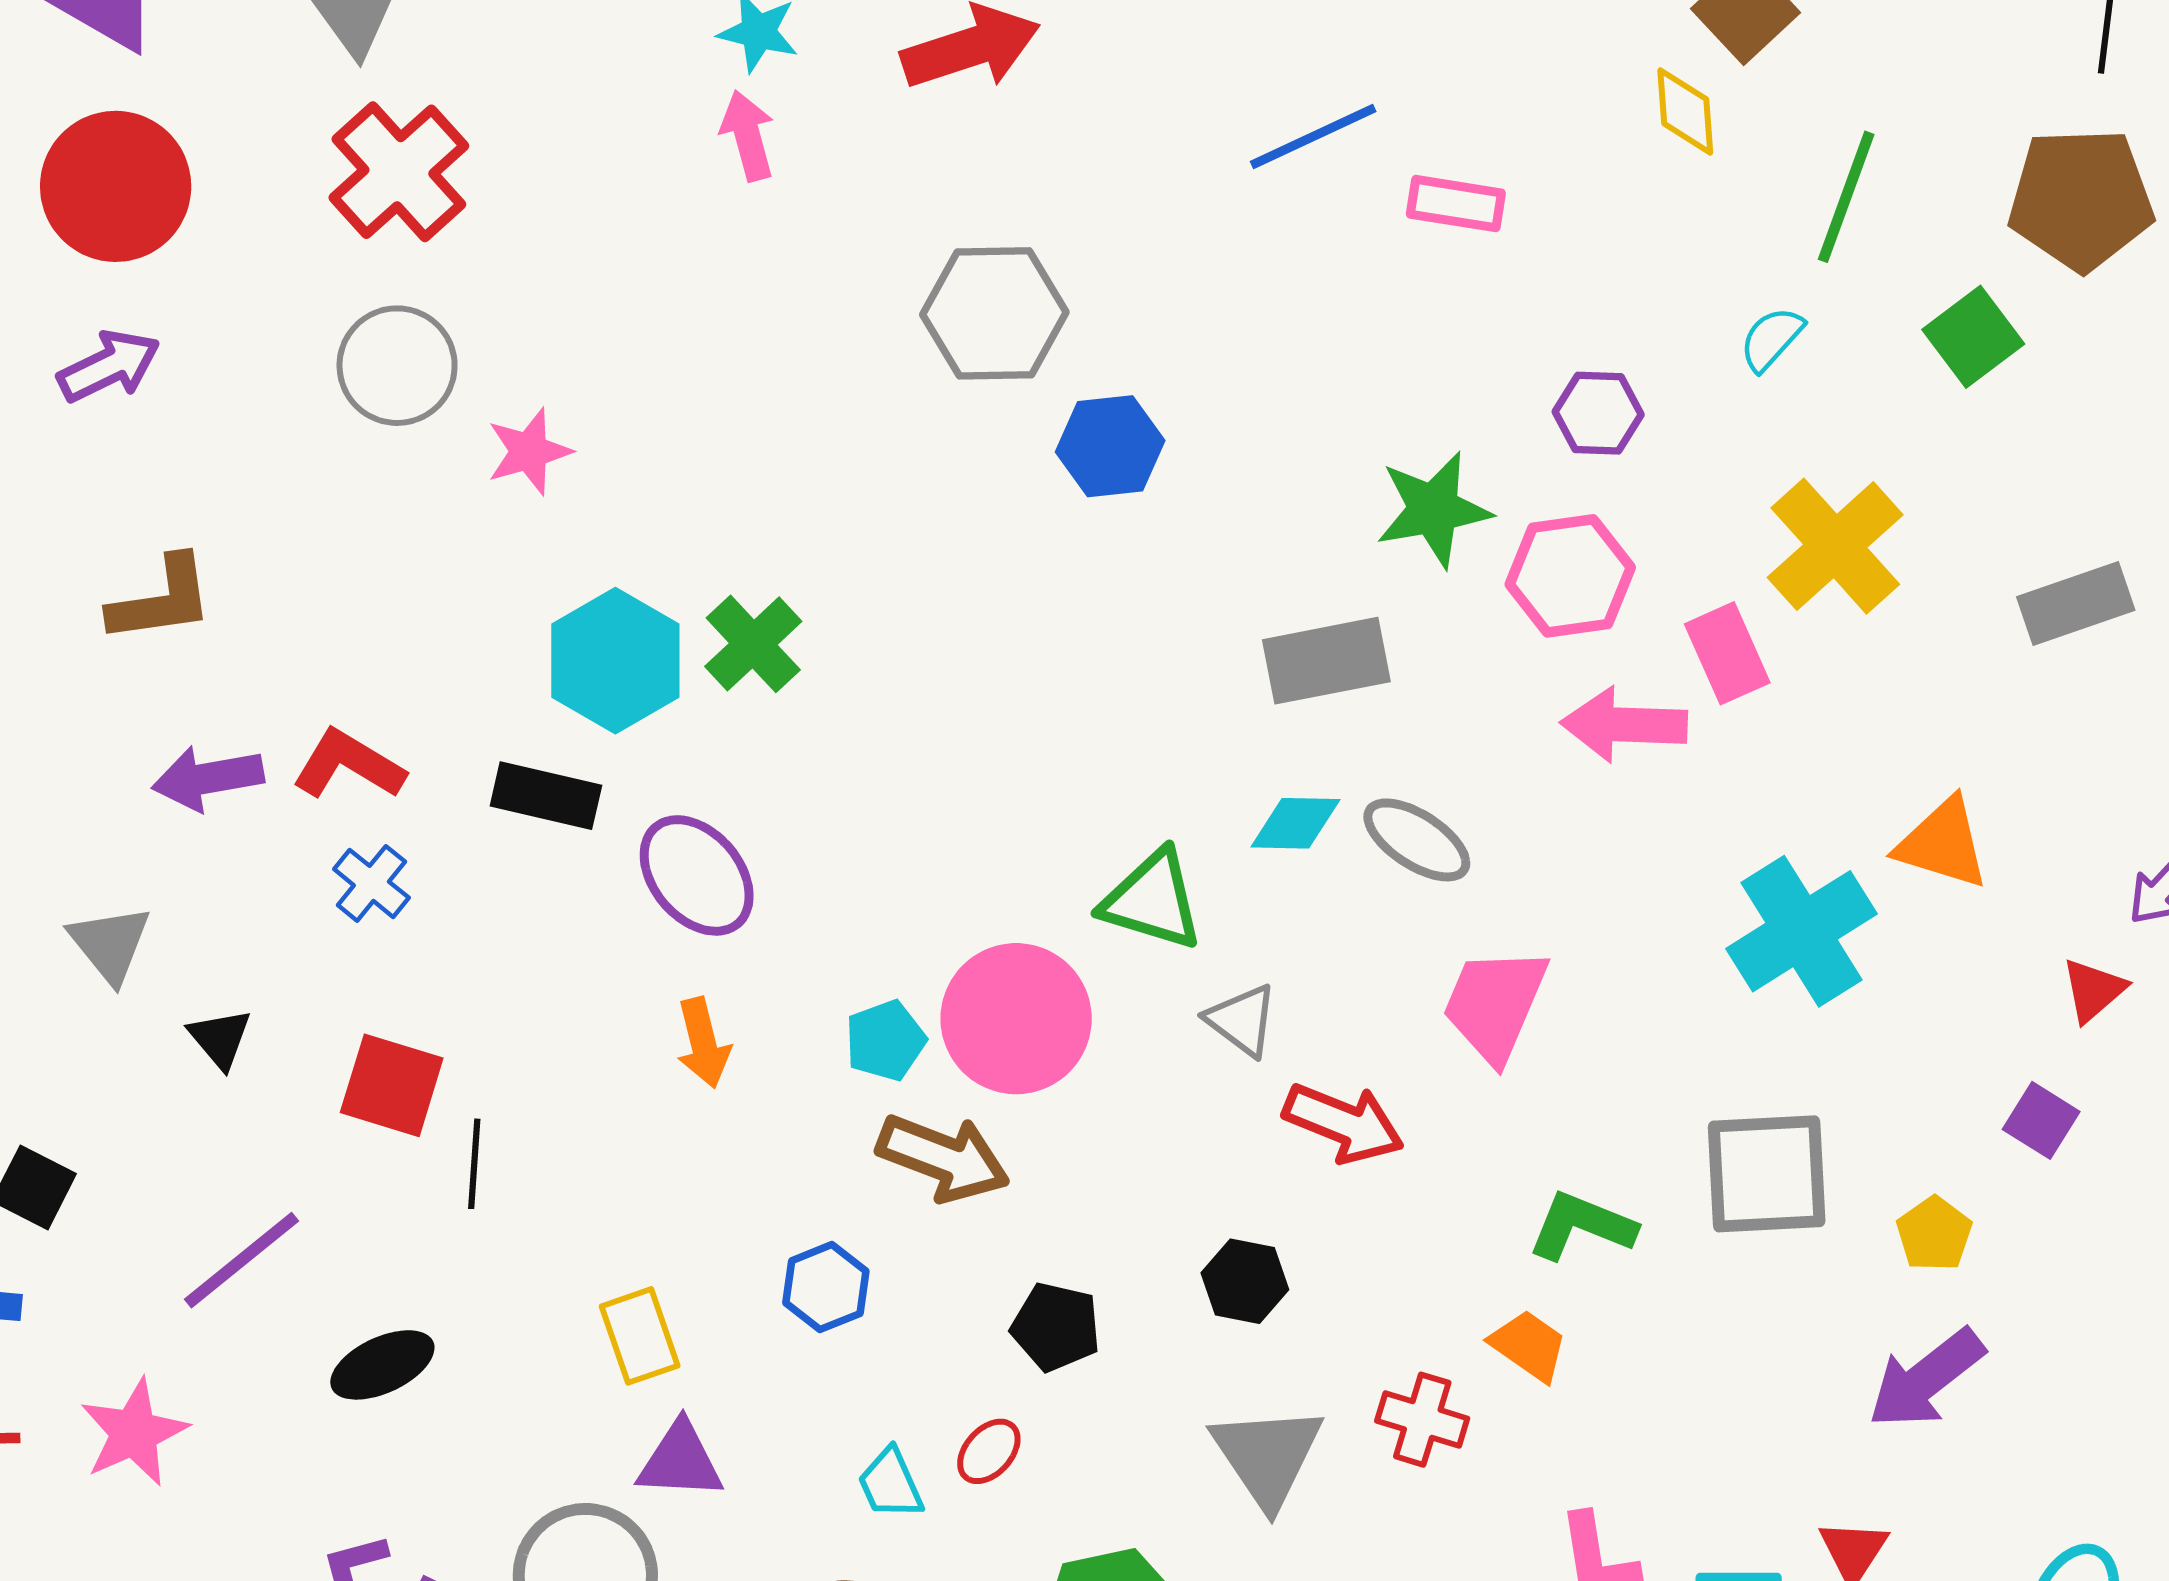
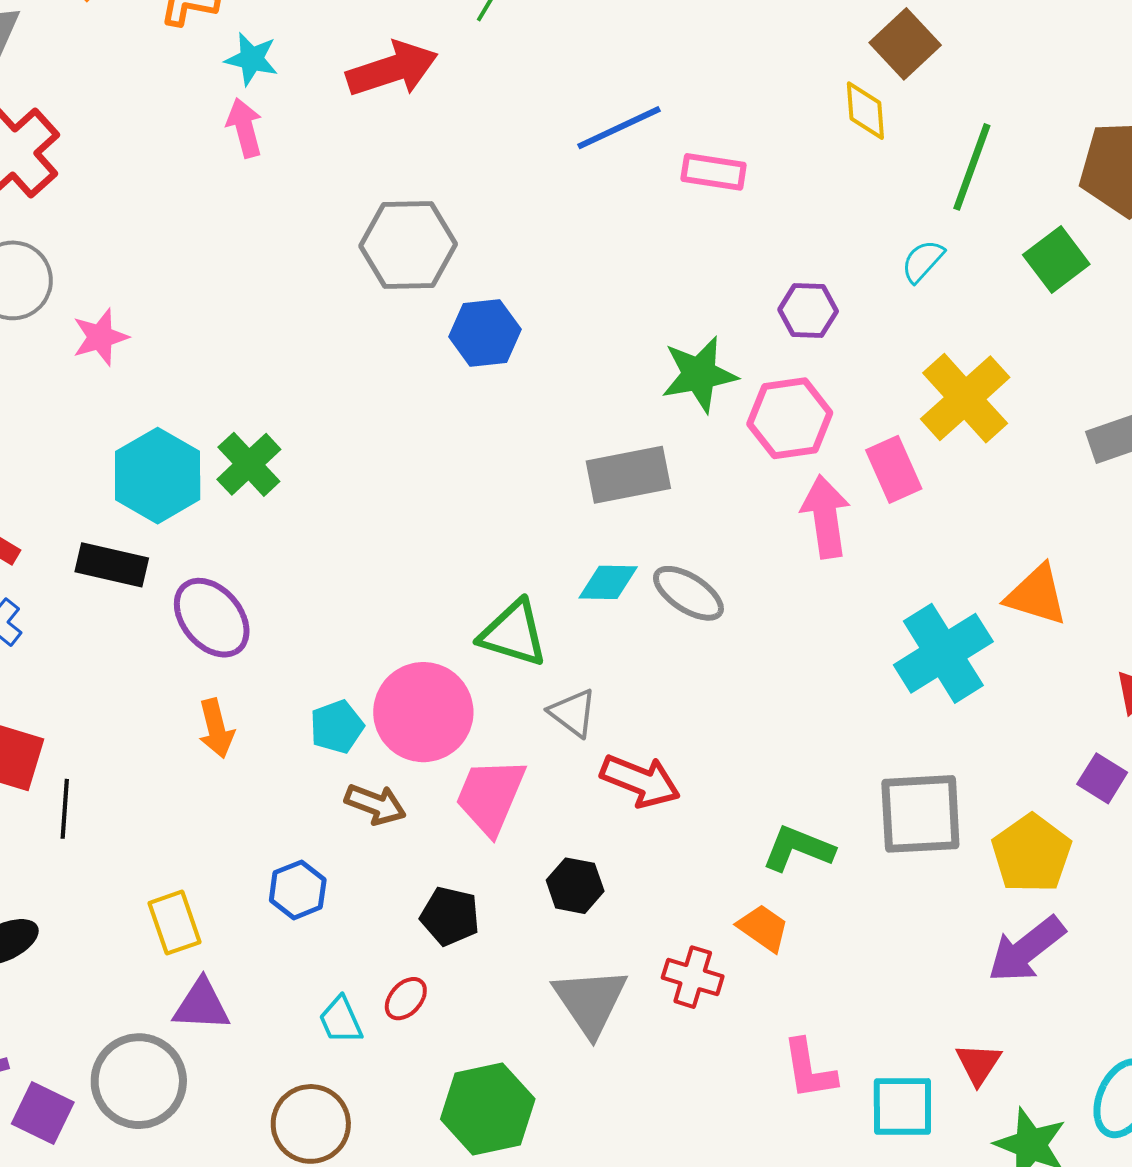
pink arrow: (1624, 725) -> (826, 517), turned 80
pink trapezoid: (1495, 1004) -> (490, 796), moved
brown arrow: (943, 1158) -> (375, 804), size x0.7
yellow pentagon: (1934, 1234) -> (1031, 854), size x1.6

